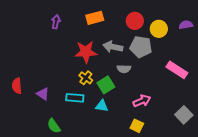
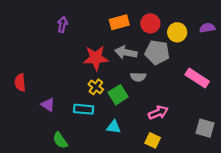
orange rectangle: (95, 18) -> (119, 22), moved
red semicircle: (17, 86) -> (20, 82), moved
cyan triangle: (102, 106) -> (114, 127), moved
gray square: (184, 115) -> (205, 128), turned -30

